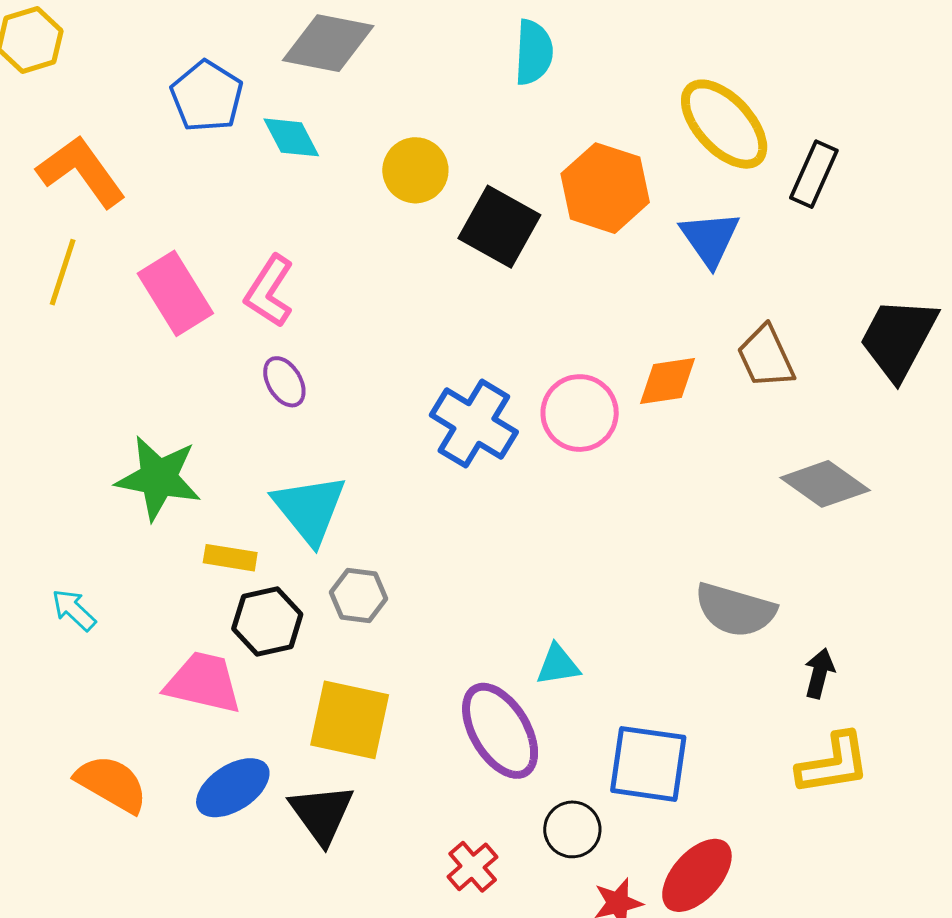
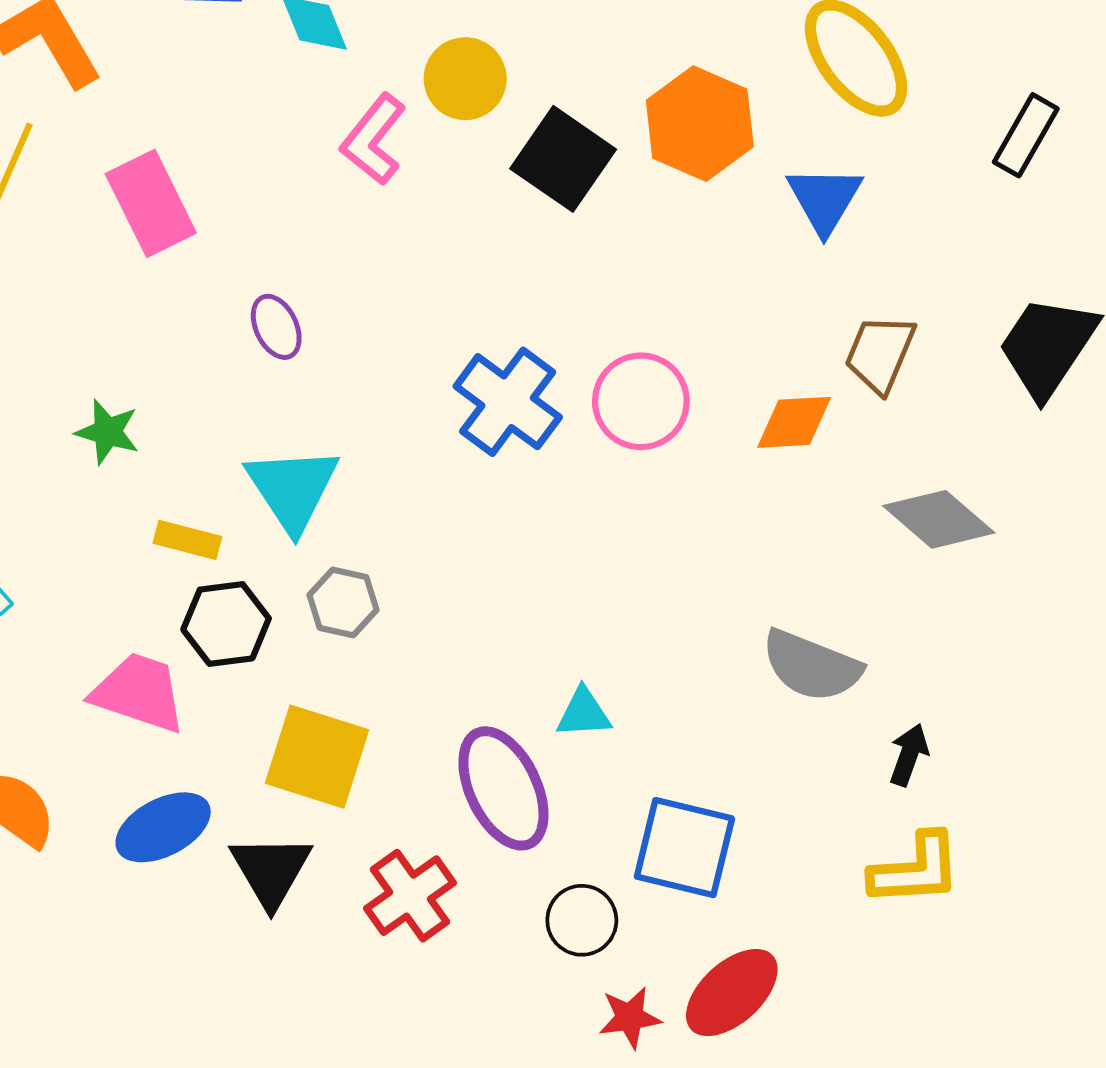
black rectangle: (814, 174) -> (1026, 135), moved
pink L-shape: (269, 291) -> (373, 139), moved
brown trapezoid: (766, 357) -> (880, 354), turned 42
orange diamond: (668, 381) -> (794, 422), moved
green star: (158, 478) -> (108, 432), size x0.6
red cross: (473, 867) -> (410, 896), moved, size x1.4

